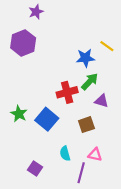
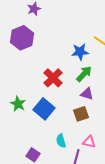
red cross: (67, 92) -> (53, 78), moved, turned -30
purple triangle: (101, 101) -> (87, 94), moved

